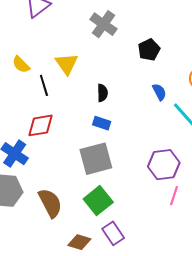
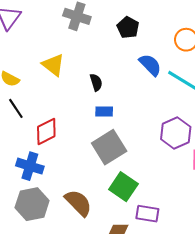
black line: (44, 85) -> (16, 108), moved
blue semicircle: (159, 92) -> (150, 65), size x1.4
purple rectangle: (113, 233) -> (147, 214), turned -30

